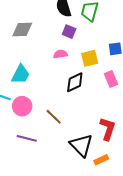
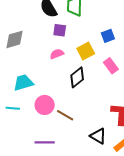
cyan trapezoid: (20, 74) -> (23, 83), turned -120
pink circle: (22, 106) -> (45, 105), moved
black triangle: (81, 145) -> (98, 136), size x0.7

